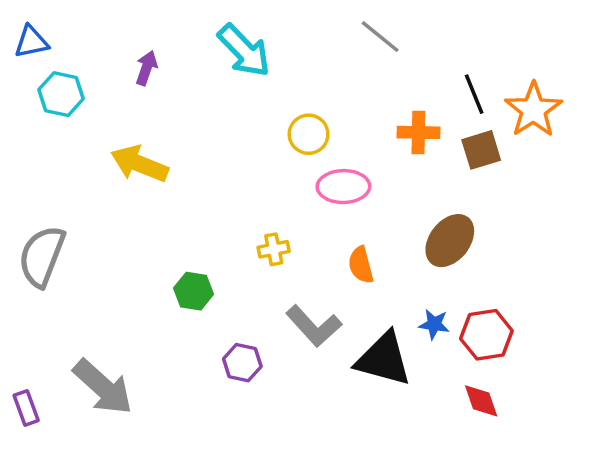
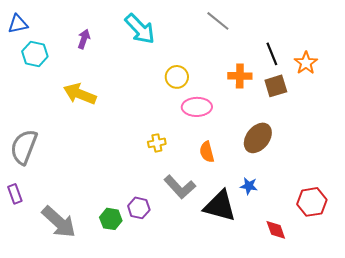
orange star: (533, 110) -> (306, 63), size x0.7
green hexagon: (194, 291) -> (111, 219), moved
red hexagon: (486, 335) -> (312, 202), moved
purple rectangle: (26, 408) -> (15, 194), moved

